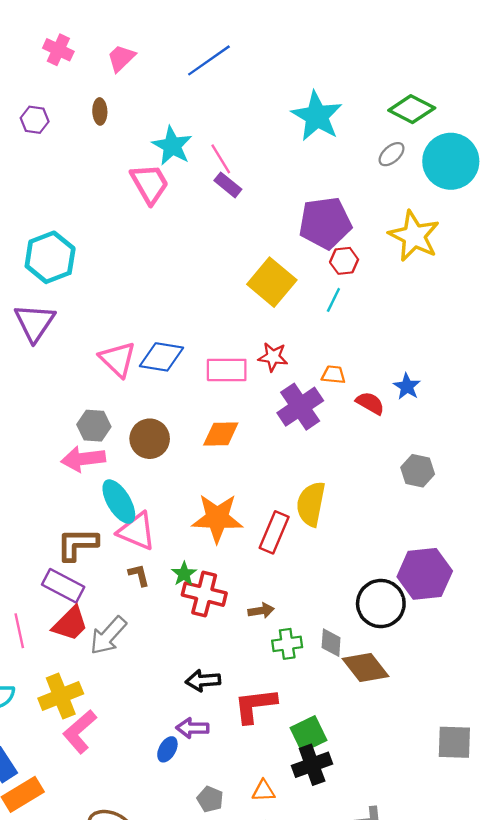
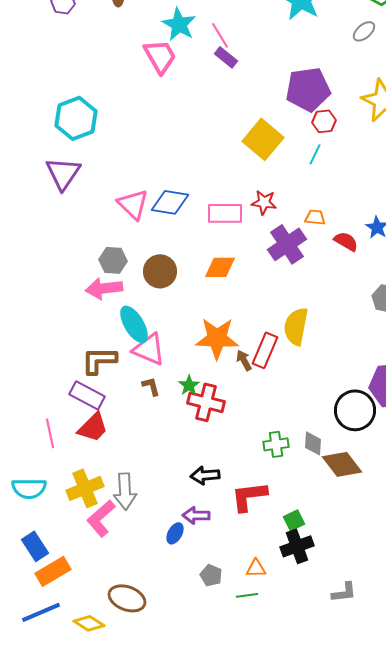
brown arrow: (261, 611) -> (244, 360), moved, turned -110
gray arrow: (108, 636) -> (125, 491), moved, turned -45
green square: (309, 734) -> (294, 520), size x0.7

